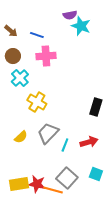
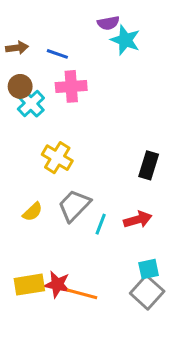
brown arrow: (11, 31) -> (17, 48), turned -48
cyan cross: (20, 78) -> (31, 103), moved
cyan square: (96, 174) -> (149, 269), turned -32
gray square: (67, 178) -> (147, 292), moved

